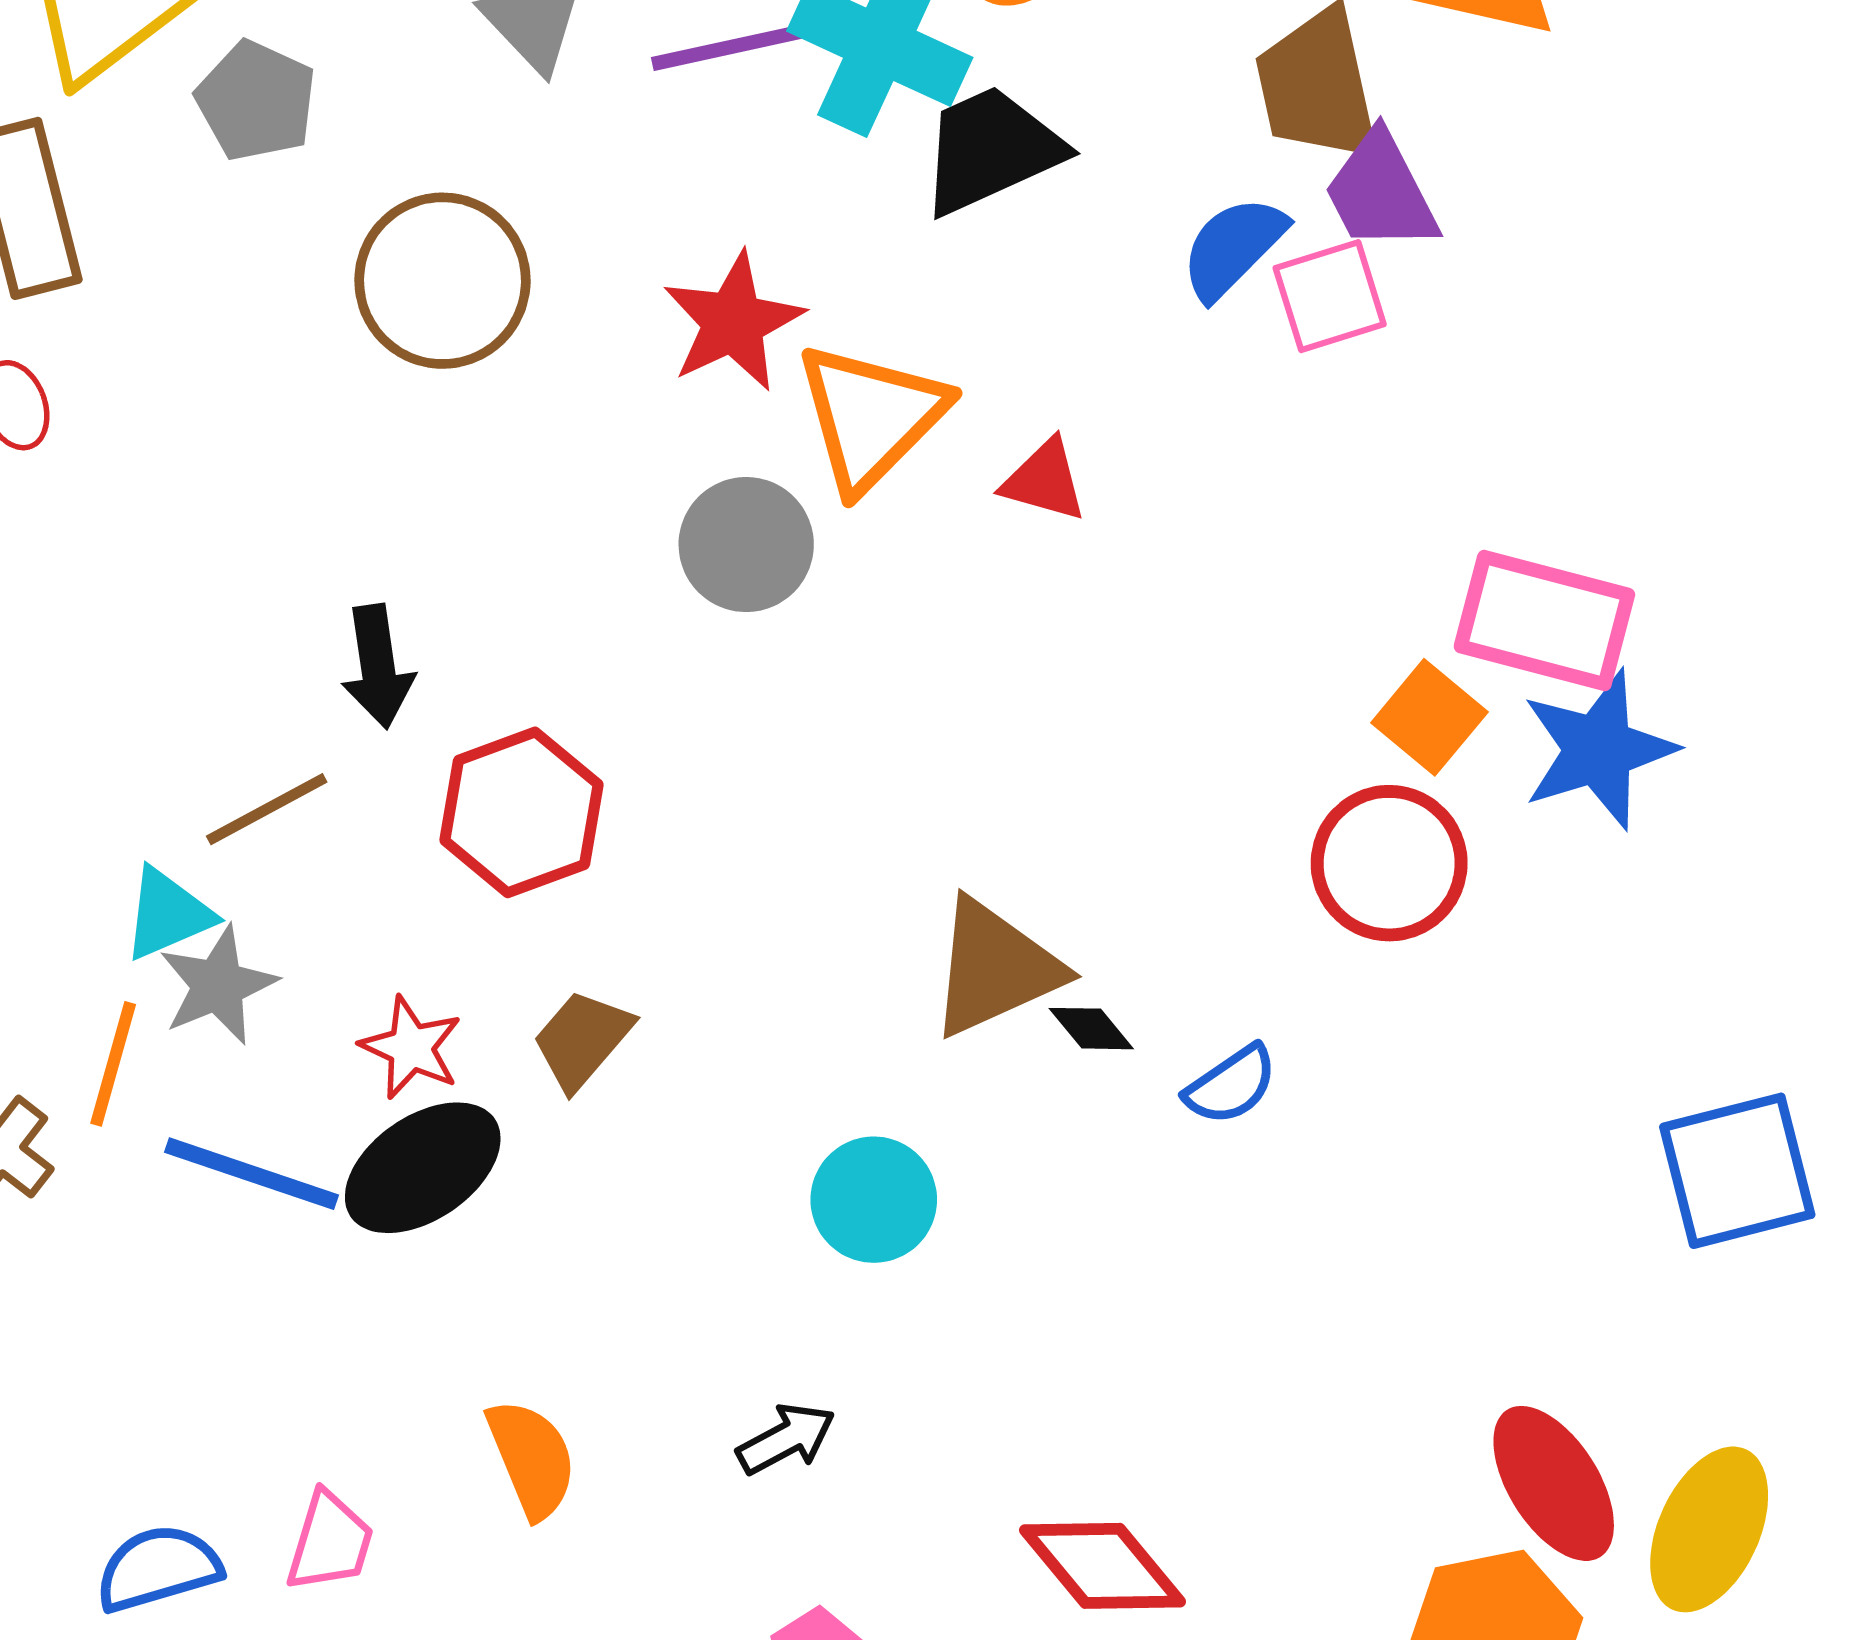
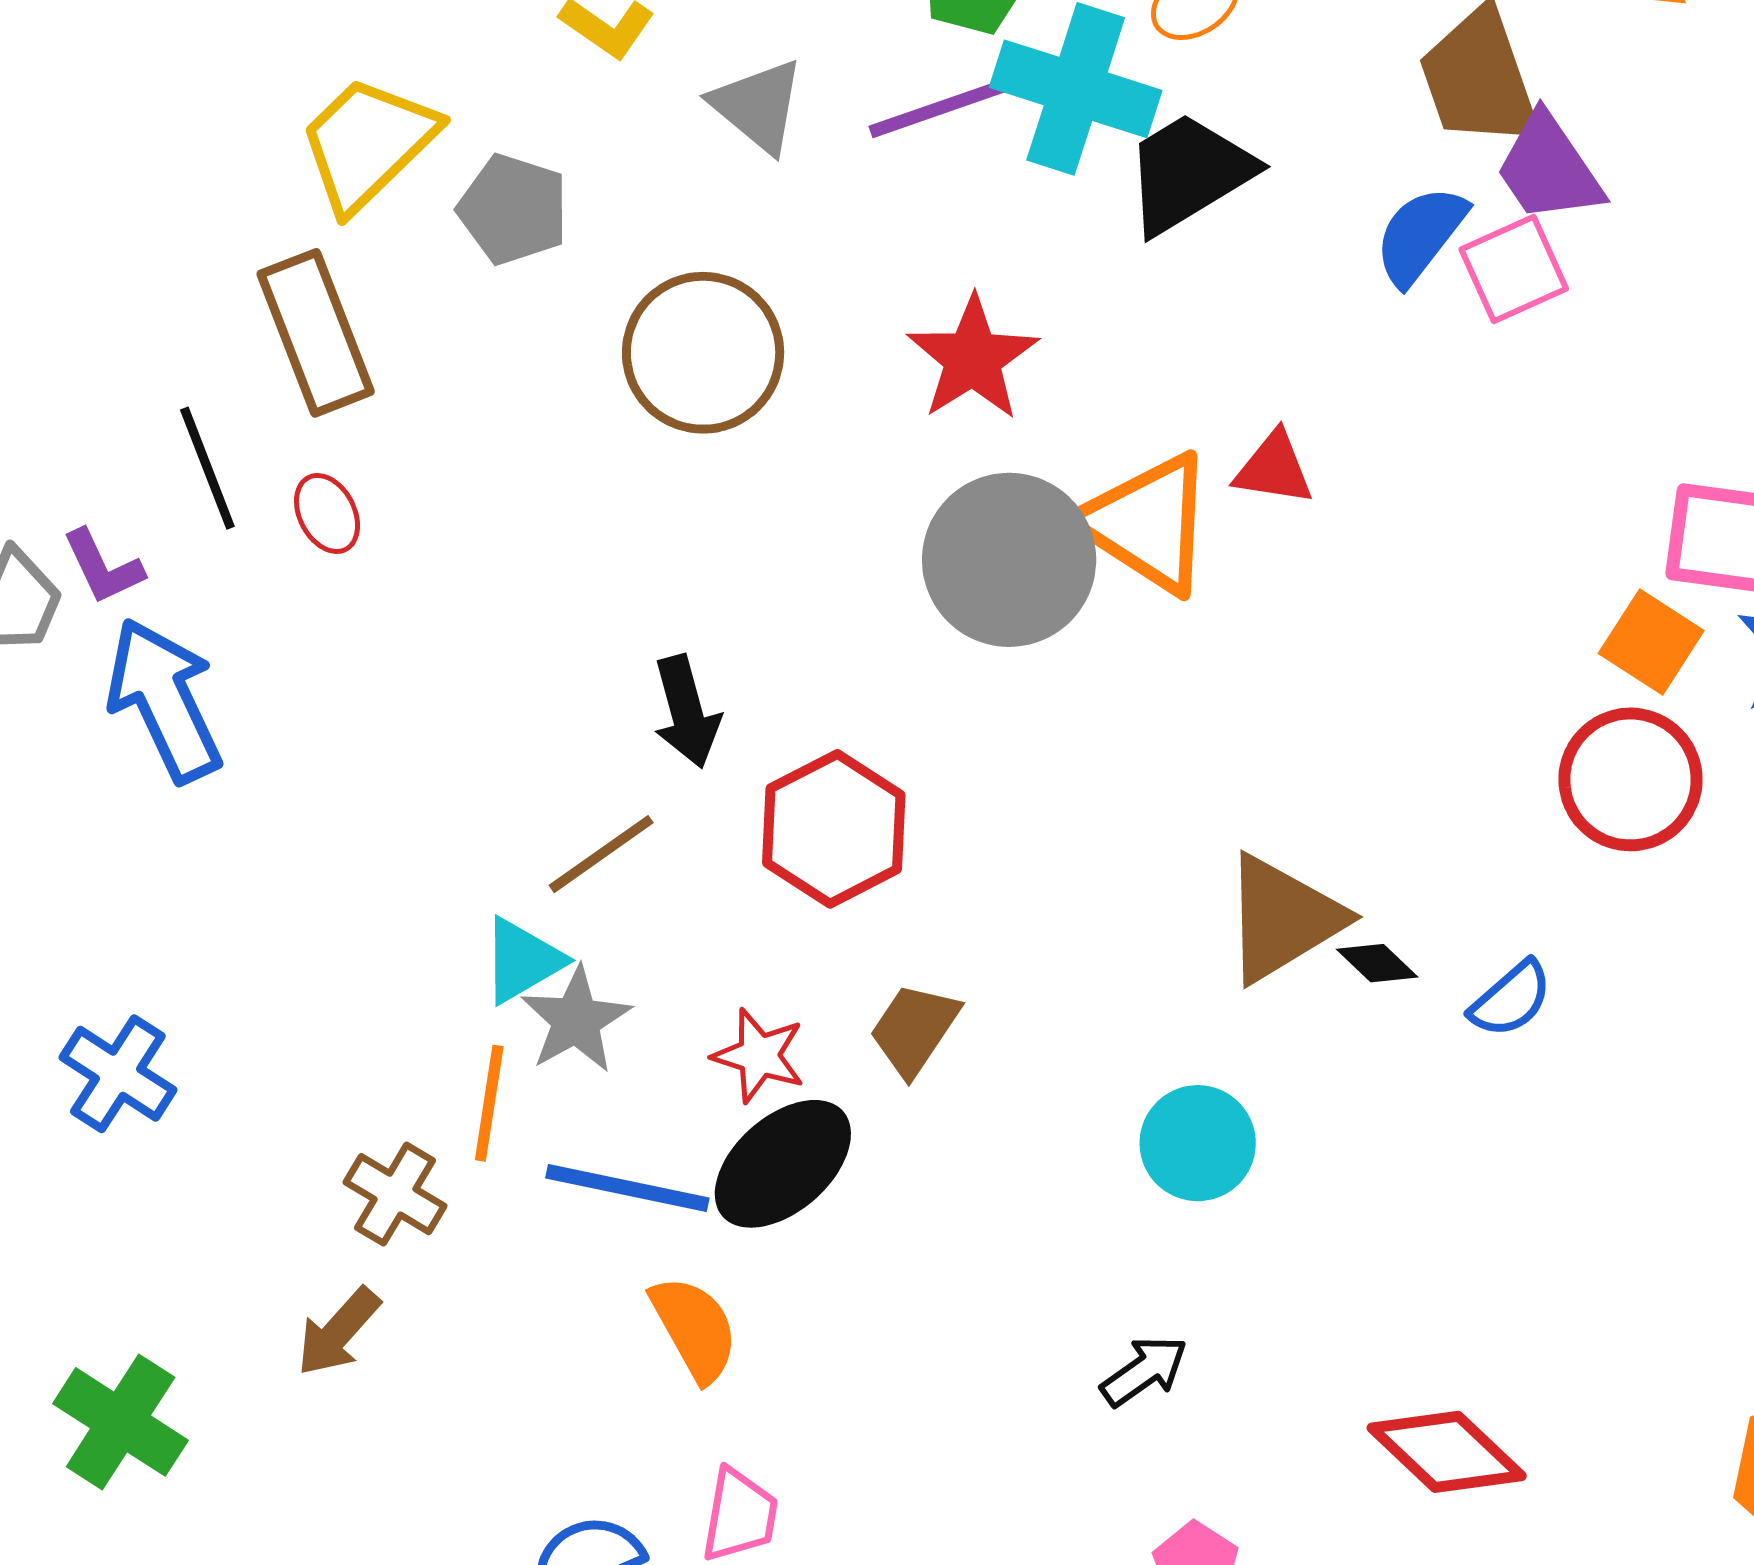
orange triangle: (871, 416) -> (1147, 523), moved, turned -35
gray circle: (746, 545) -> (1009, 560), size x1.4
orange semicircle: (532, 1459) -> (694, 1329), moved

